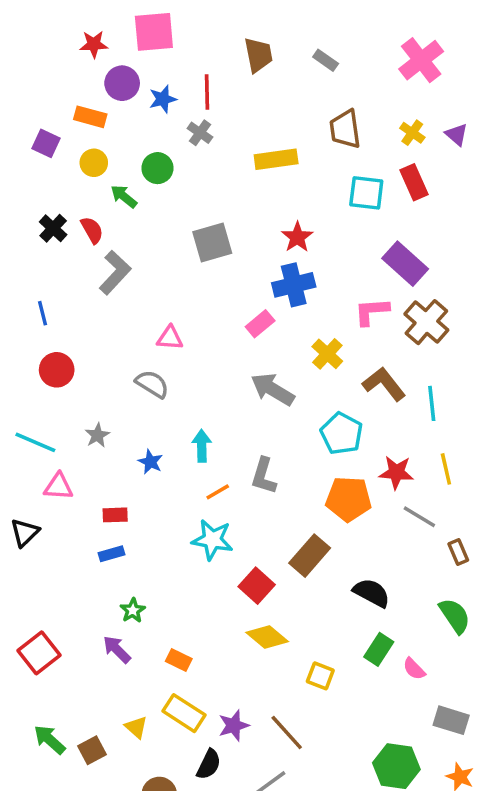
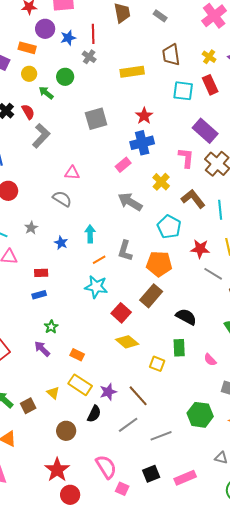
pink L-shape: (372, 311) -> (186, 158), turned 100
orange pentagon: (349, 499) -> (159, 264), moved
green rectangle: (379, 649) -> (179, 348), moved, turned -36

